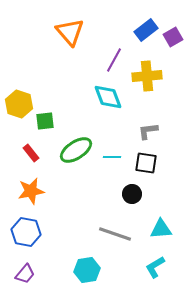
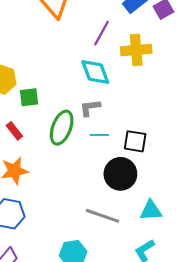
gray L-shape: (148, 131) -> (90, 108), moved
green ellipse: (76, 150) -> (62, 128), turned -36
black circle: (132, 194) -> (120, 174), size x1.6

